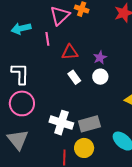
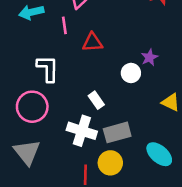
purple star: (100, 58) -> (149, 57), moved
white L-shape: (20, 74) -> (48, 69), moved
white rectangle: (74, 77) -> (96, 100), moved

